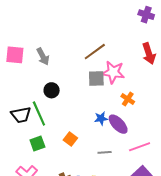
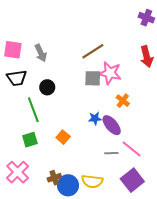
black trapezoid: (21, 115) -> (17, 78), moved
pink line: (140, 147) -> (132, 149), turned 55
gray line: (105, 152) -> (111, 153), moved

